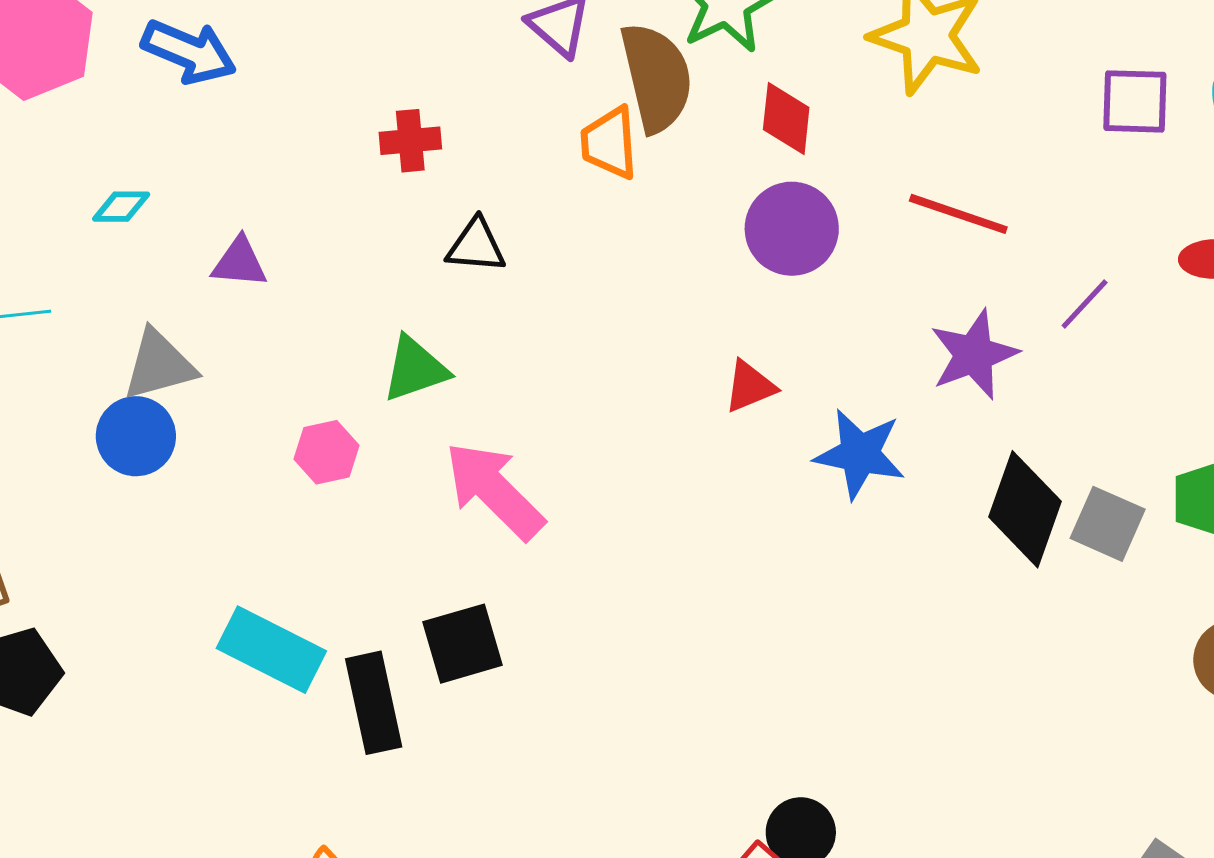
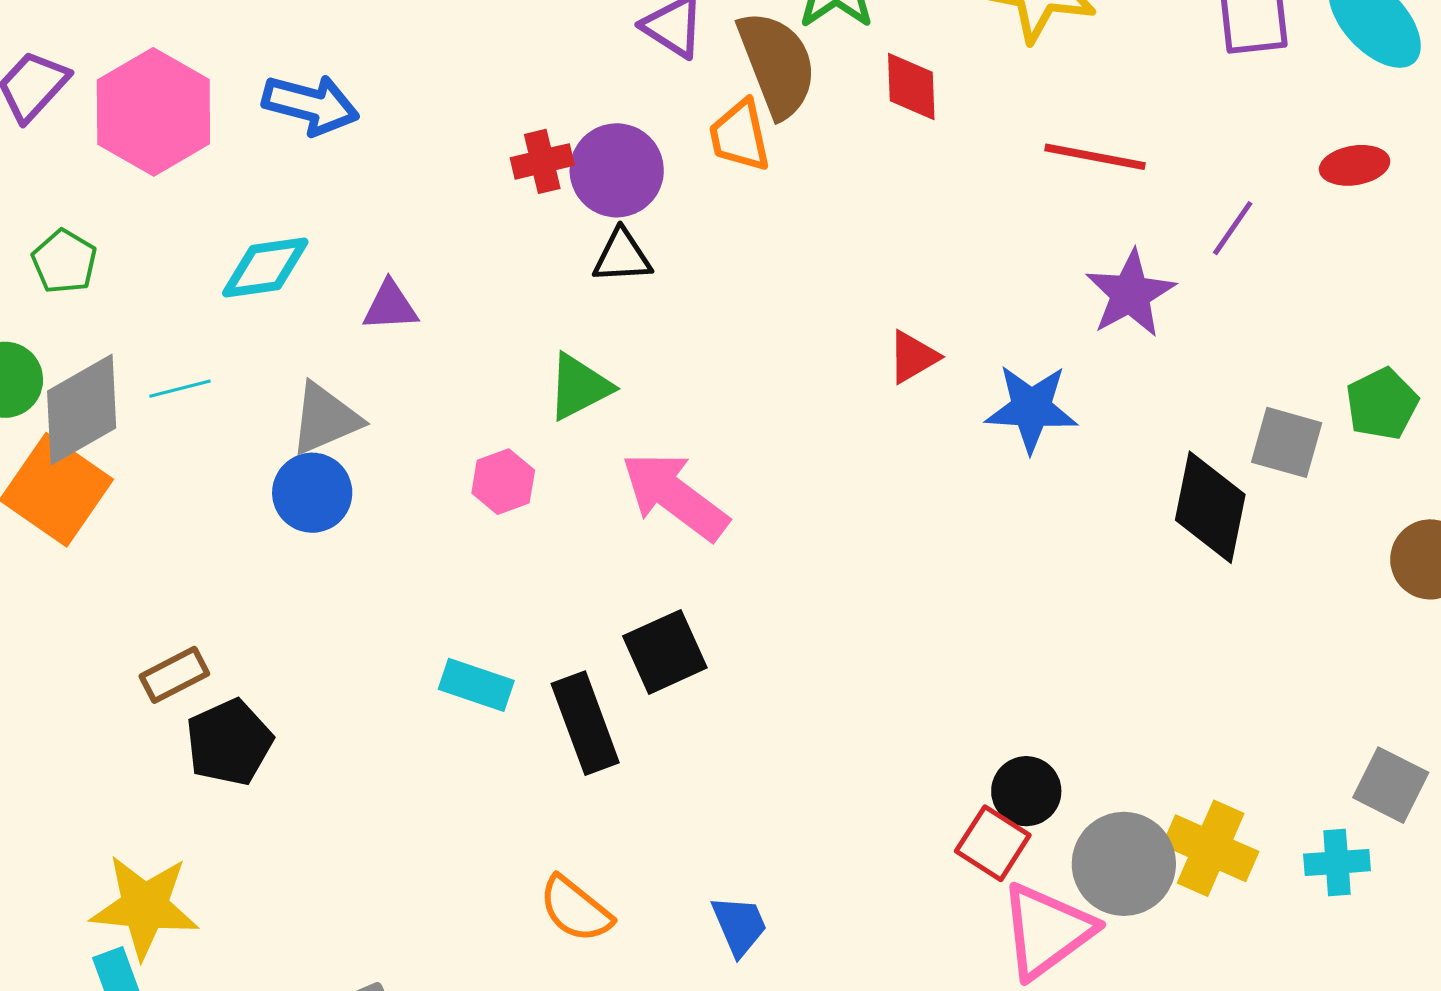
cyan diamond: (121, 207) -> (265, 268), size x1.6
purple circle: (792, 229) -> (617, 170), moved
black diamond: (1025, 509) -> (1210, 507), moved
cyan rectangle: (271, 650) -> (476, 685), size x0.7

